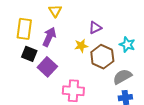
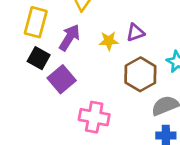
yellow star: (81, 46) -> (109, 41), moved

